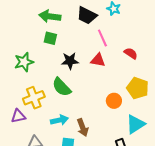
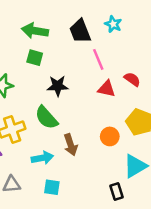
black trapezoid: (87, 15) -> (80, 31), turned 40
red triangle: (98, 60) -> (106, 89), moved
brown arrow: (83, 128) -> (71, 145), moved

